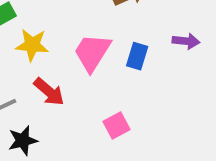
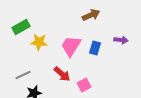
red arrow: (49, 92) -> (62, 74), moved

